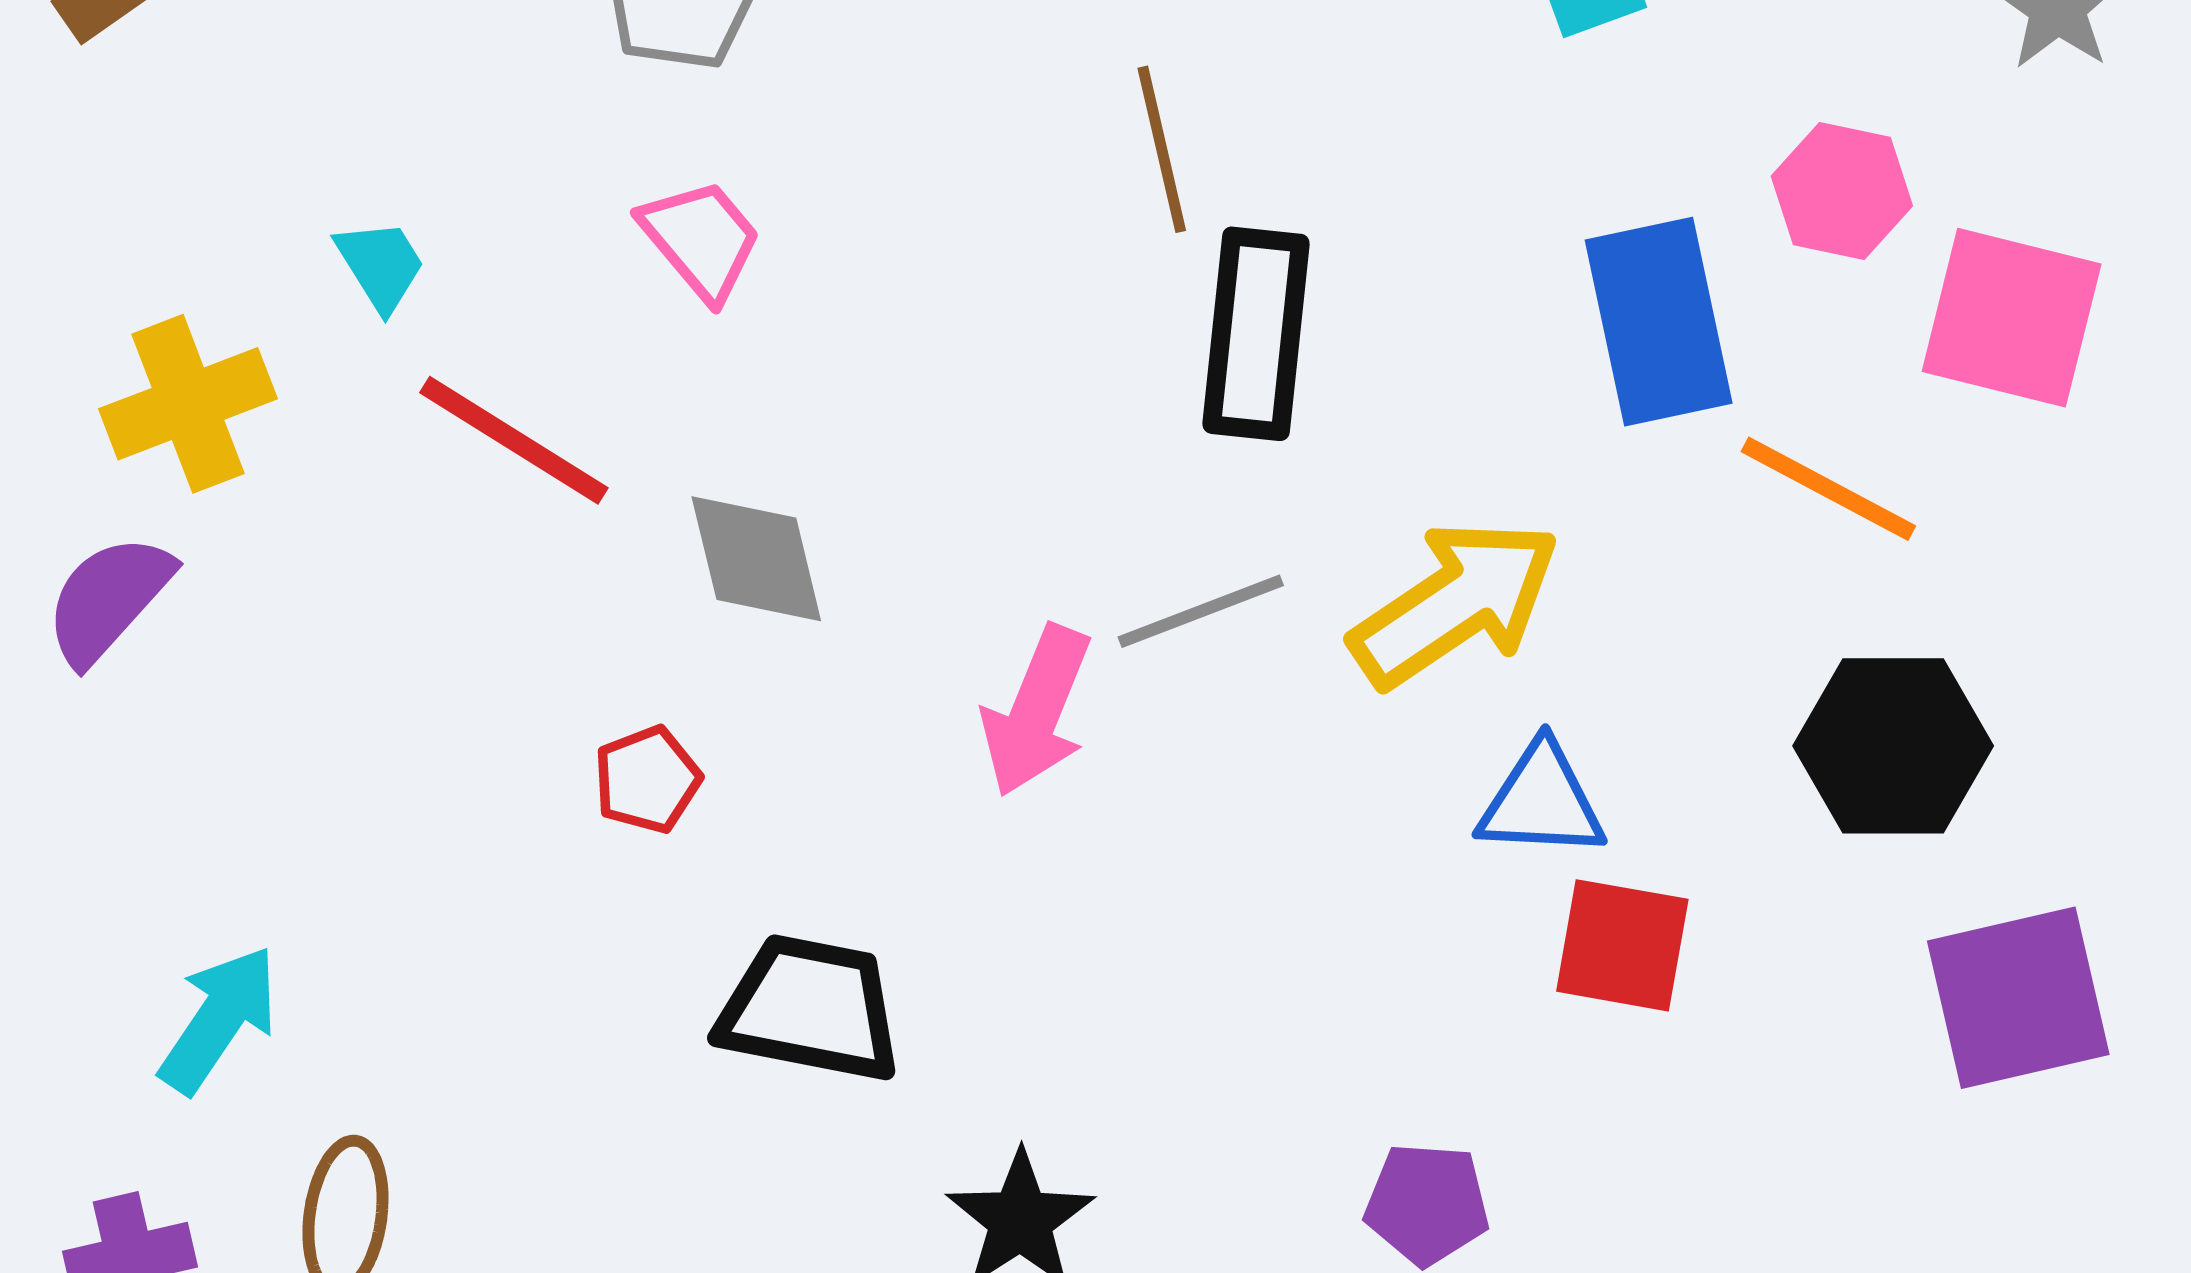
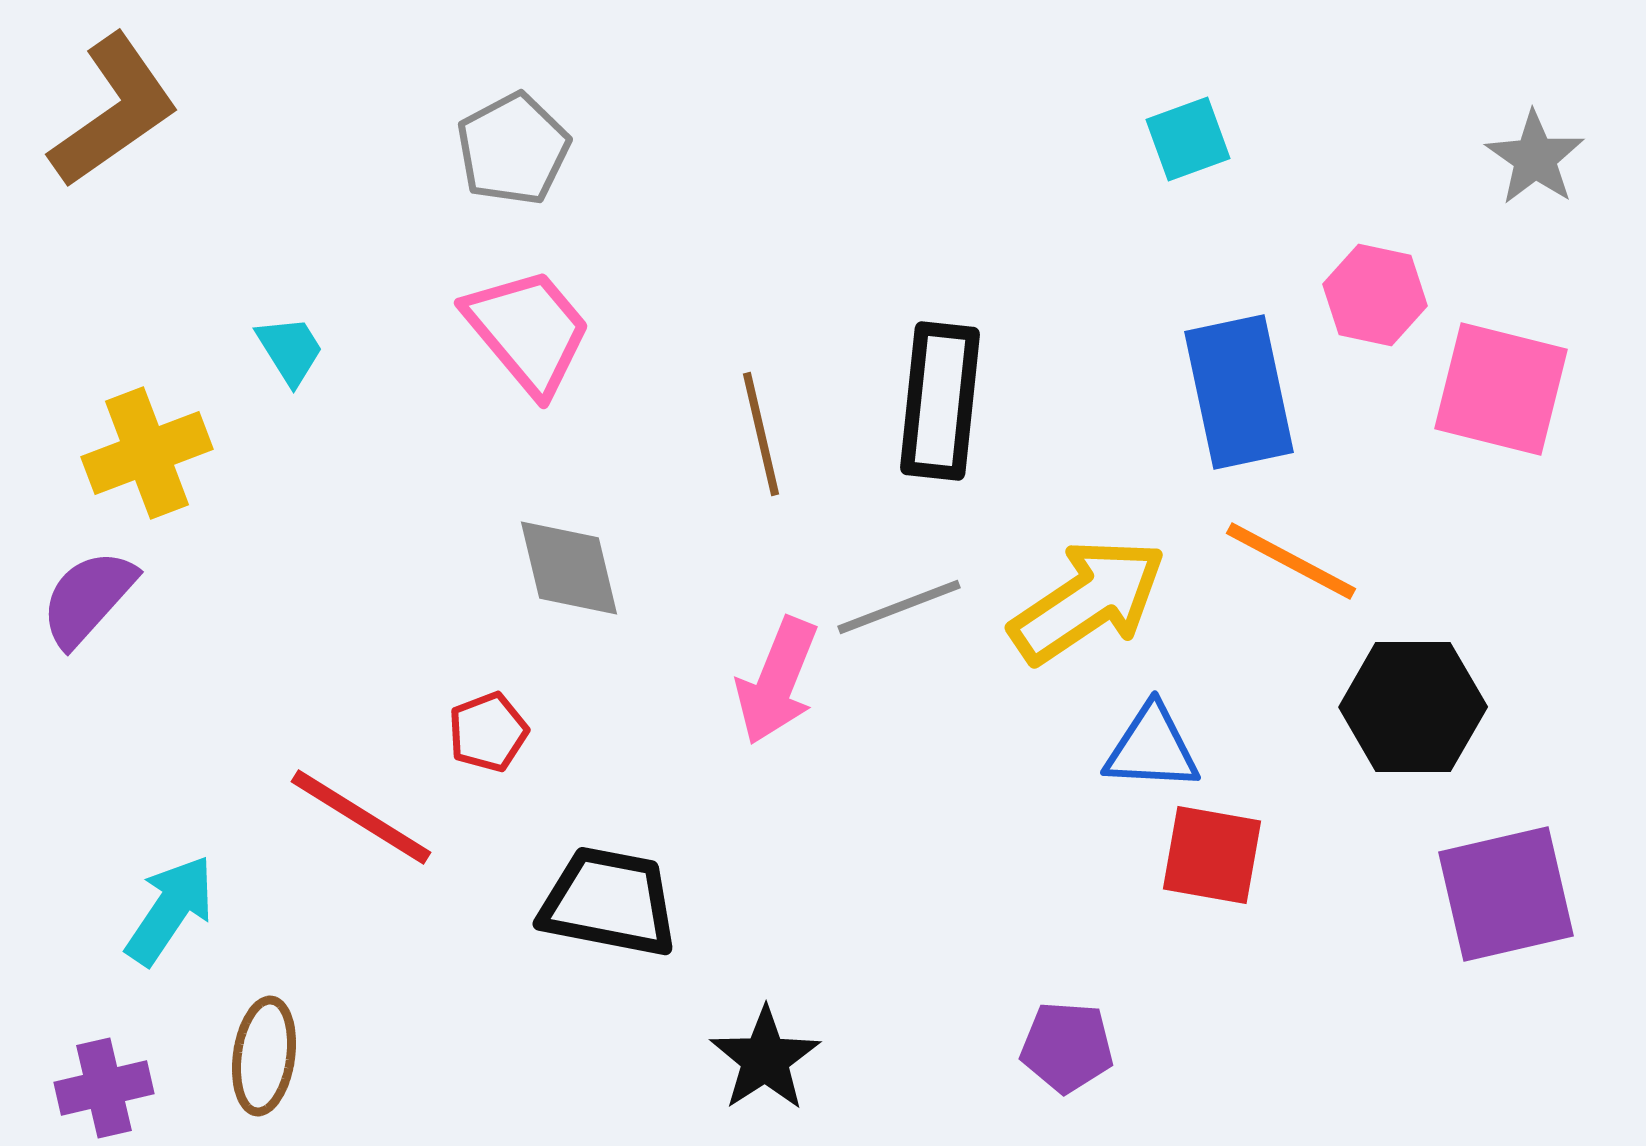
brown line: (1162, 149) -> (761, 434), moved
pink trapezoid: (701, 240) -> (528, 331), size x1.4
red line: (514, 440) -> (361, 817), moved
orange line: (1828, 489) -> (1291, 561), moved

